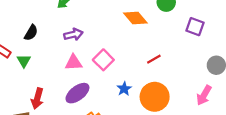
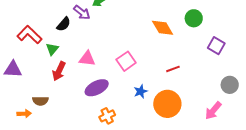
purple arrow: (73, 34) -> (82, 13), moved, turned 42
pink triangle: (74, 62) -> (87, 59), moved
red arrow: (37, 99) -> (59, 71), moved

